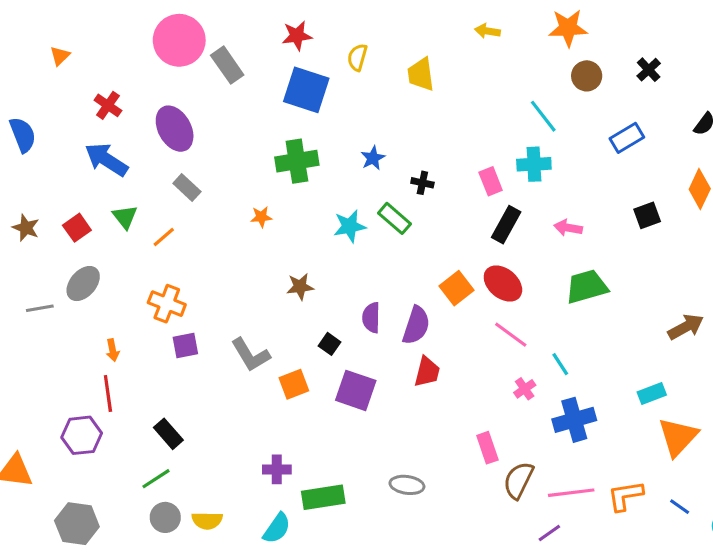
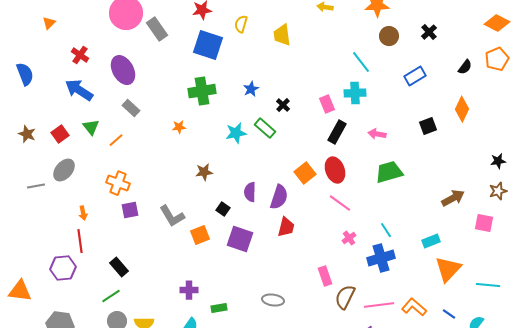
black cross: (422, 183) -> (283, 105), turned 32
red ellipse: (503, 284) -> (335, 170), turned 30
cyan line: (560, 364) -> (386, 230), moved
orange L-shape: (625, 496) -> (414, 307), turned 50
green rectangle: (323, 497) -> (219, 308), size x0.6

